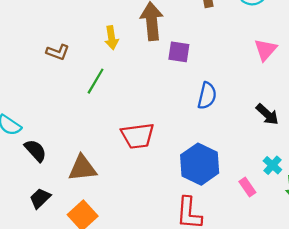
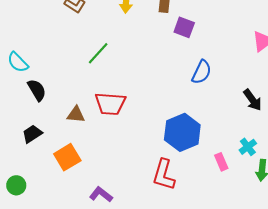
green line: (96, 81) -> (98, 53), moved
red trapezoid: (138, 136) -> (110, 104), moved
brown triangle: (82, 168) -> (76, 114), size x0.7

